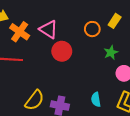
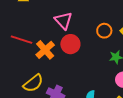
orange cross: (20, 32) -> (45, 50), moved

